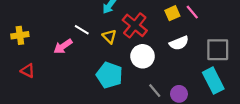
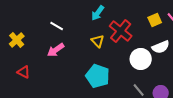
white line: (82, 30) -> (57, 26), moved
yellow cross: (20, 35) -> (17, 40), turned -35
white circle: (143, 56) -> (141, 59), moved

